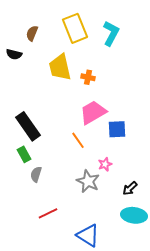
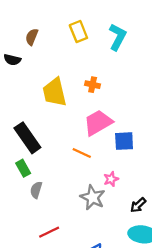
yellow rectangle: (75, 28) -> (78, 31), size x0.7
yellow trapezoid: (60, 67) -> (55, 92), moved
orange line: (78, 140) -> (82, 153), turned -30

